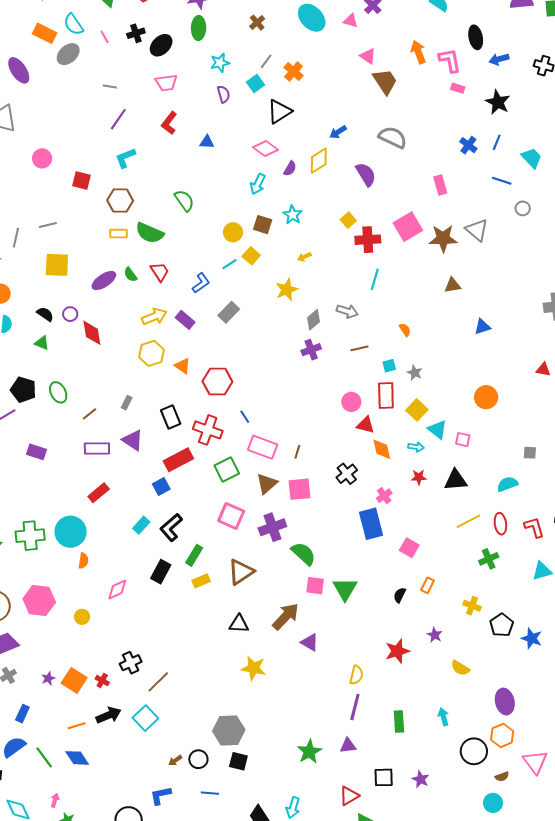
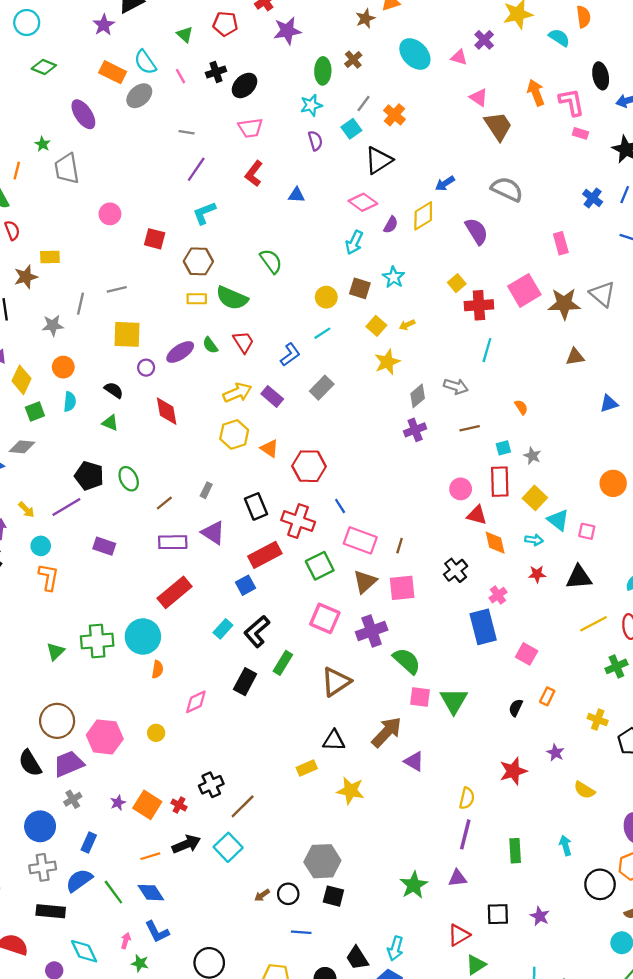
green ellipse: (199, 28) -> (323, 71), moved
yellow square: (251, 256) -> (376, 326), moved
purple circle: (70, 314) -> (146, 368), moved
red rectangle: (99, 493) -> (175, 592), size x1.4
yellow rectangle: (201, 581) -> (307, 768), moved
pink hexagon: (39, 601) -> (105, 737), moved
blue L-shape: (161, 795) -> (157, 932), moved, turned -105

